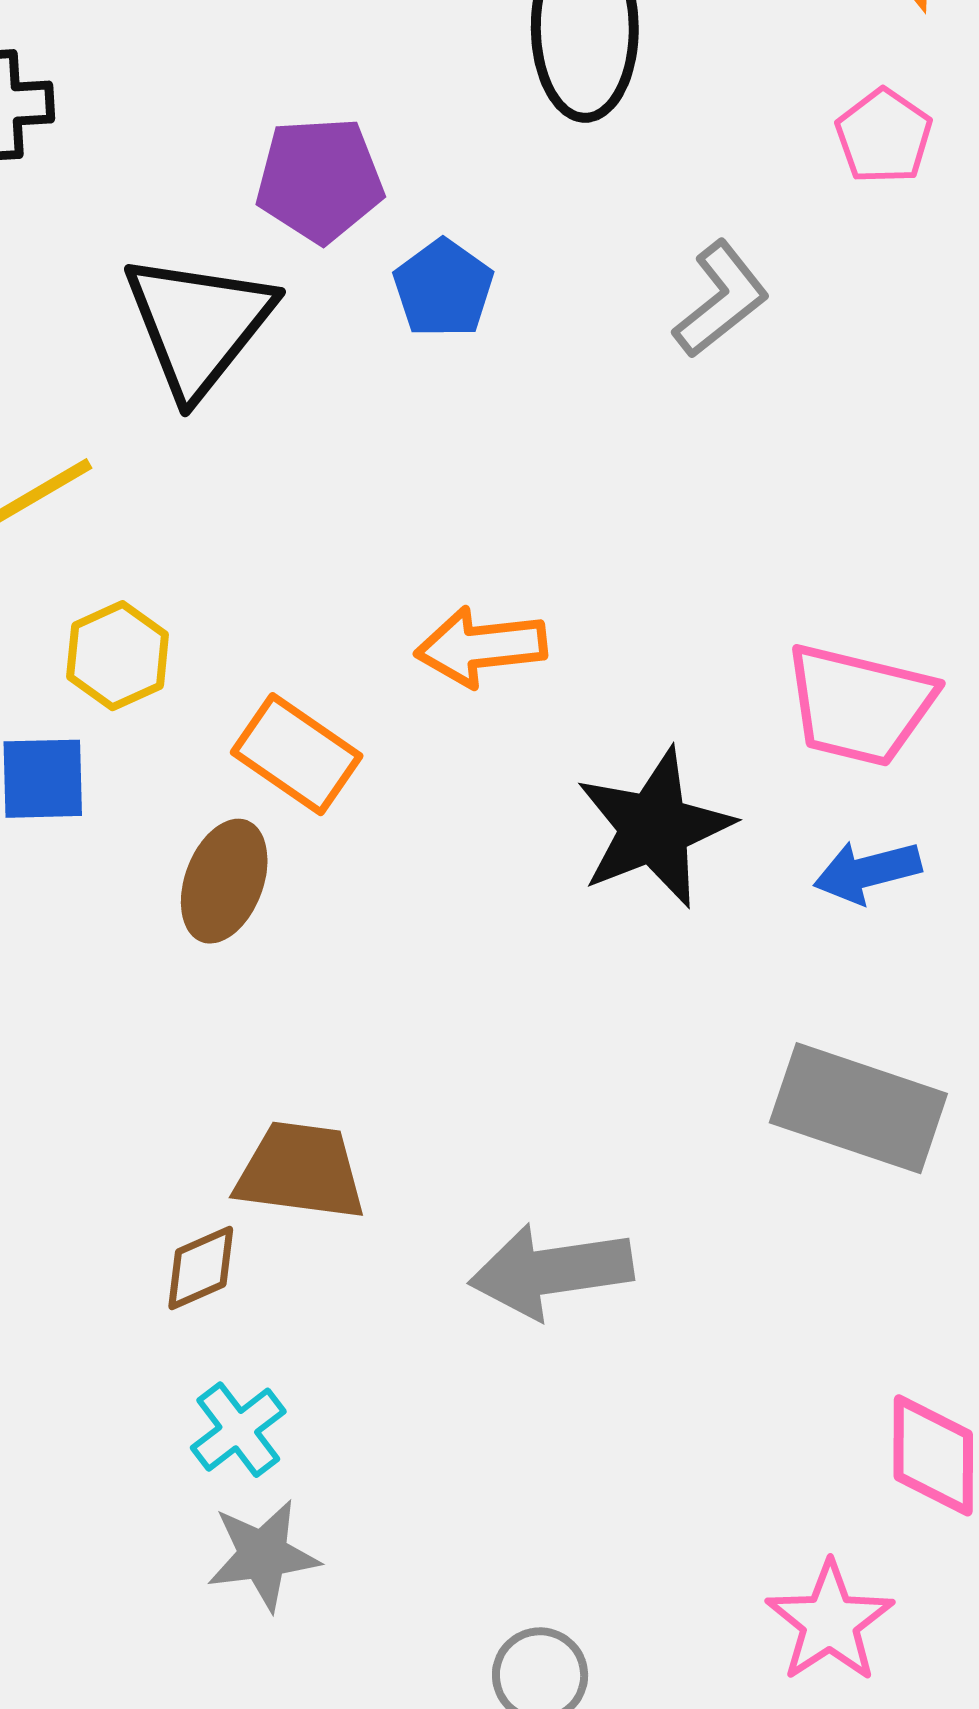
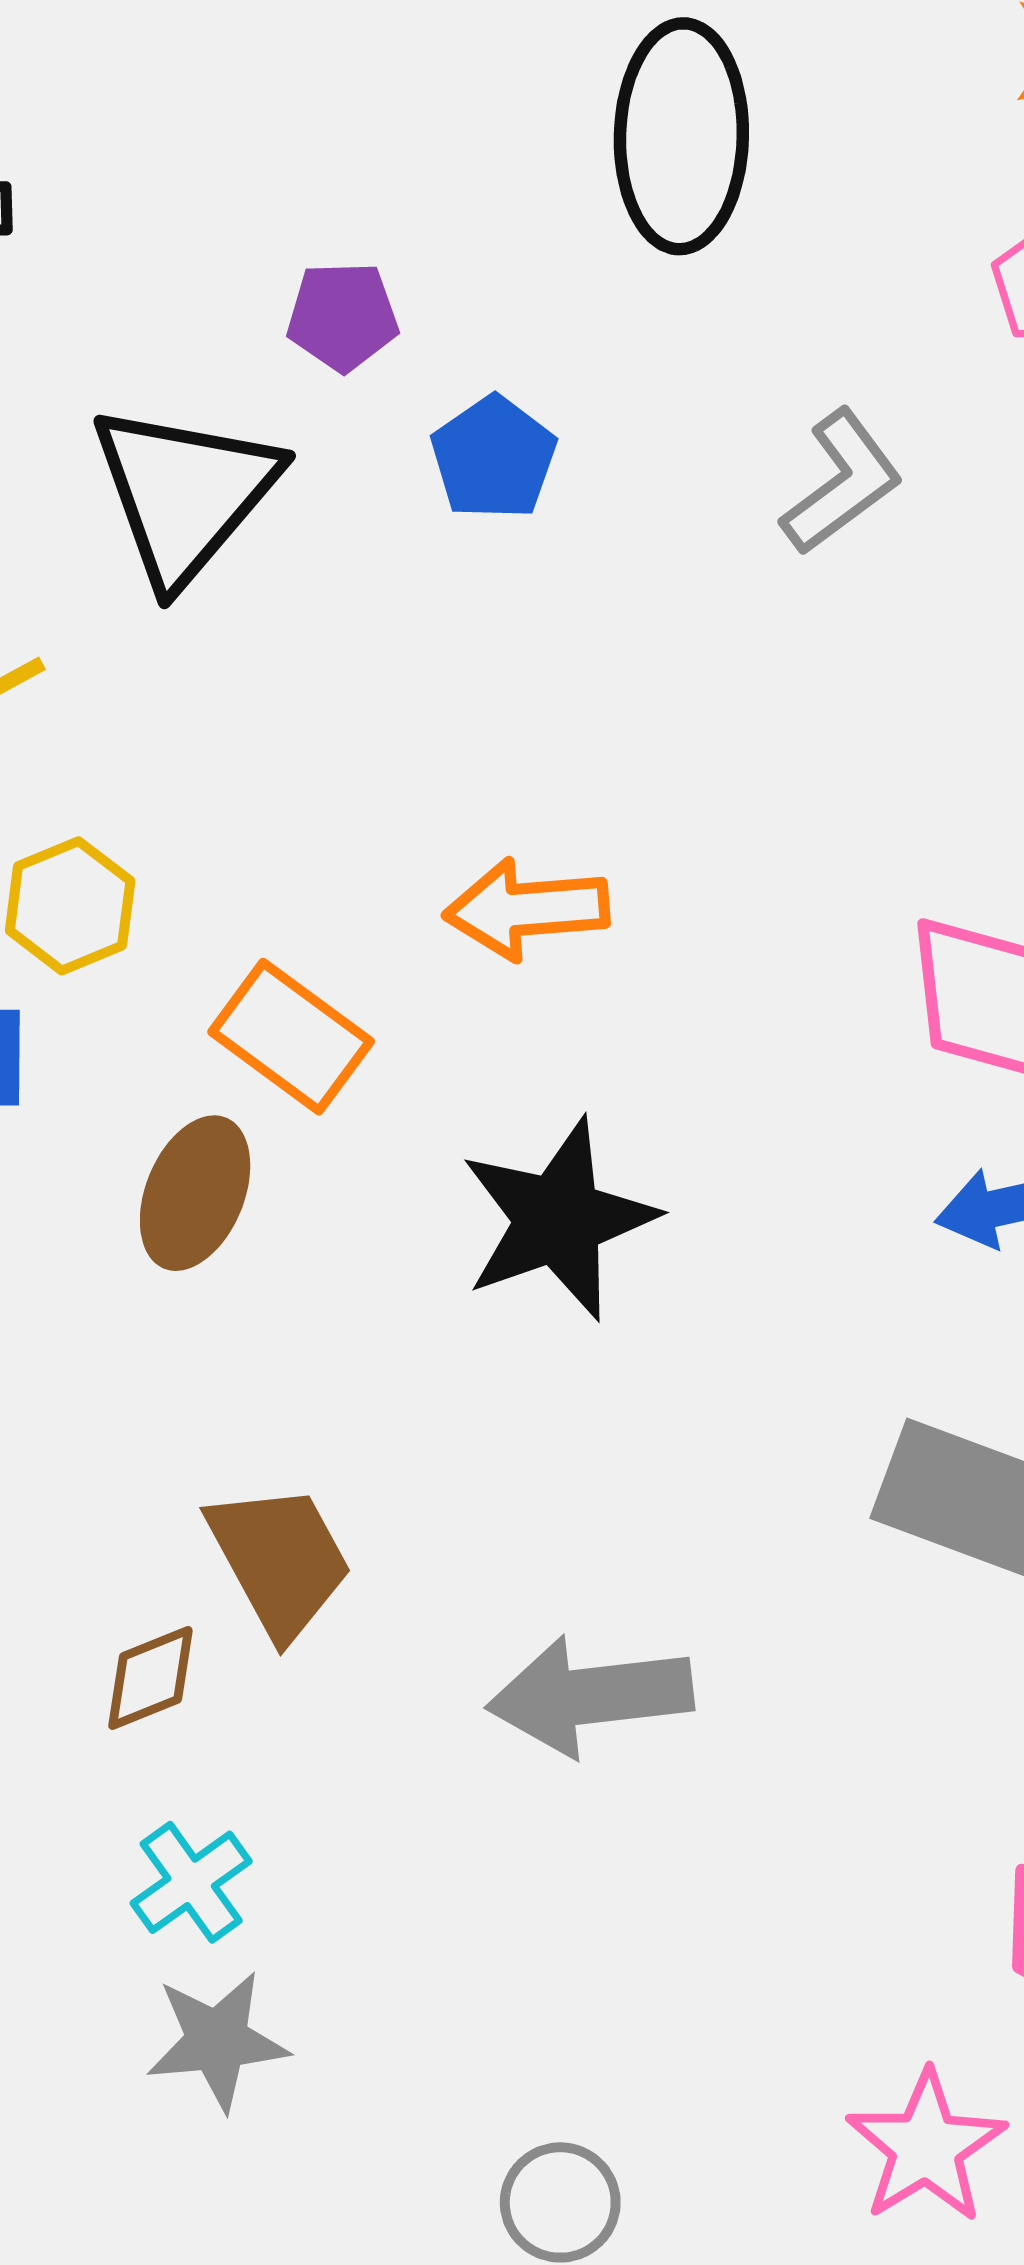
purple pentagon: (320, 180) -> (343, 316), size x0.7
black star: (654, 828) -> (558, 1219), moved
brown trapezoid: (301, 1171) -> (280, 1560), turned 52

